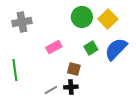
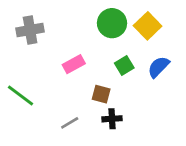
blue semicircle: (116, 49) -> (158, 67), size x0.7
green line: (15, 70) -> (20, 96), turned -45
black cross: (71, 87) -> (112, 119), moved

